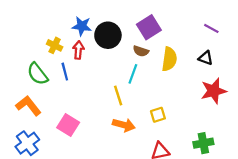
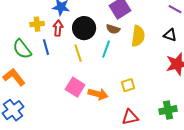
black circle: (108, 35) -> (84, 28), moved
yellow cross: (55, 45) -> (37, 24), turned -32
yellow line: (118, 95) -> (78, 53), moved
pink square: (68, 125) -> (75, 87), moved

